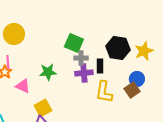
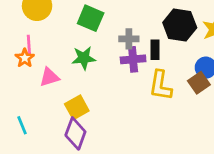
green square: (74, 43) -> (91, 18), moved
pink triangle: (23, 86) -> (49, 77), turned -42

